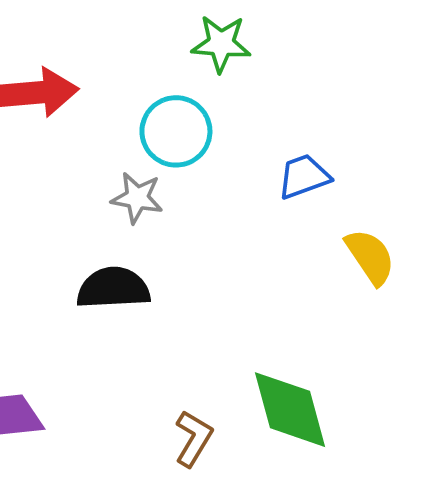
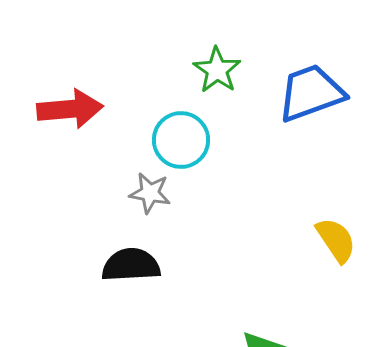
green star: (221, 44) -> (217, 70), turned 30
blue trapezoid: (304, 177) -> (311, 93), moved, size x1.6

